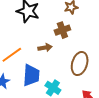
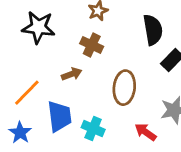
brown cross: (62, 30) -> (92, 45), turned -35

